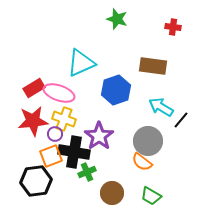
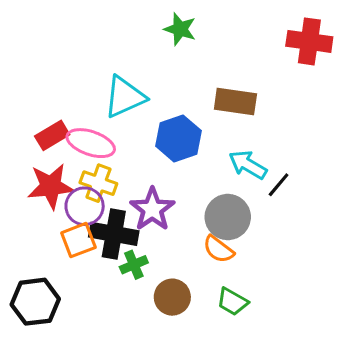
red cross: (173, 27) -> (309, 41), moved, size x1.8
purple circle: (55, 134) -> (85, 206), size x1.6
black hexagon: (36, 181) -> (35, 302), moved

